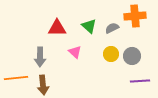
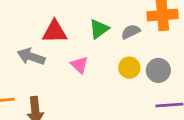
green triangle: (89, 26) -> (99, 29), turned 42
gray arrow: (40, 57) -> (31, 57), moved, turned 108

